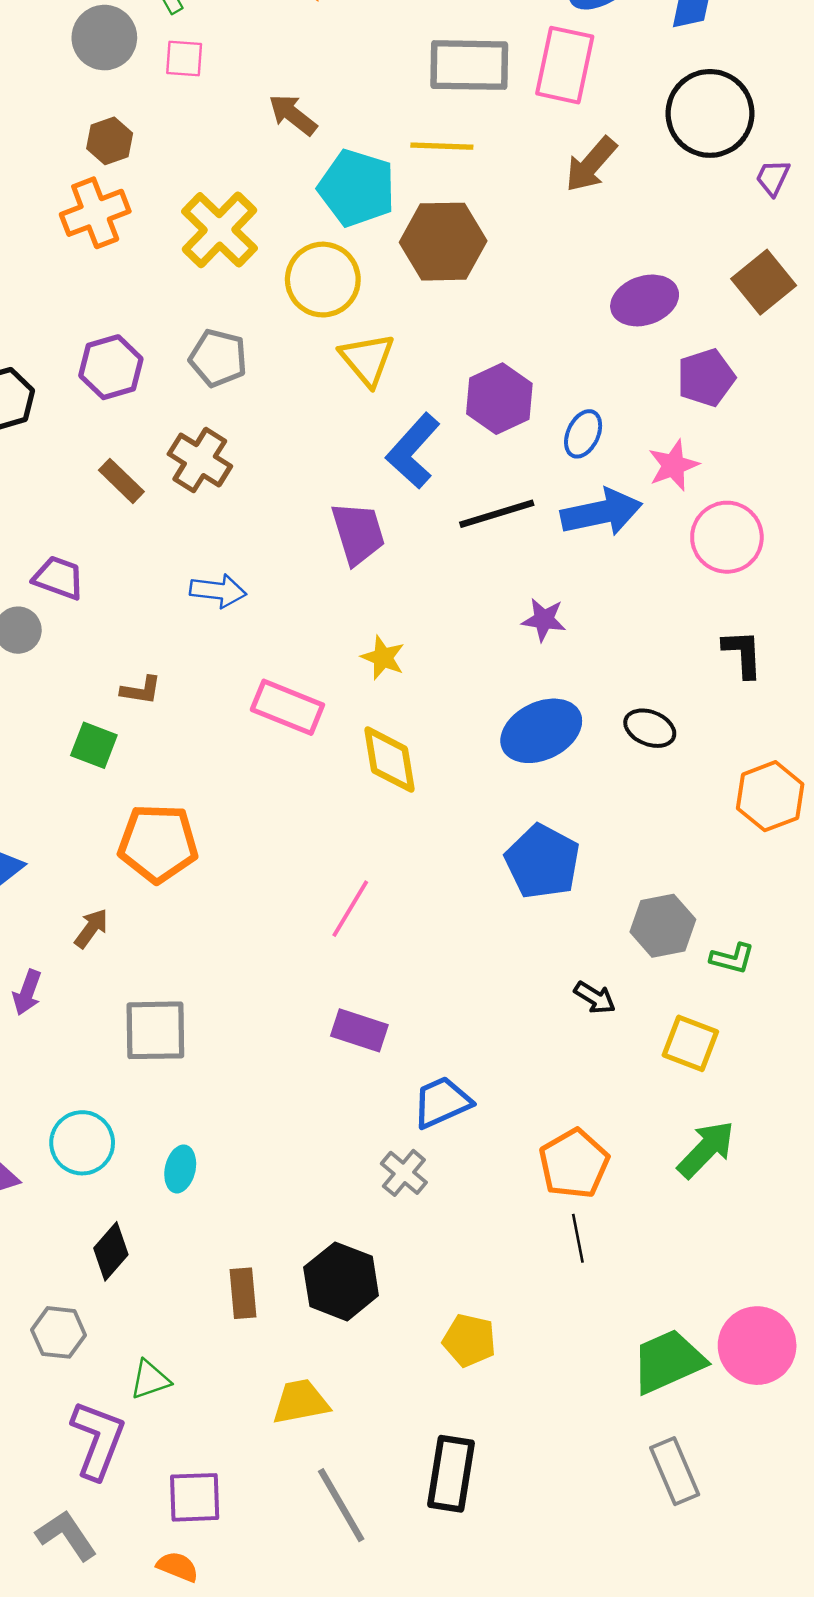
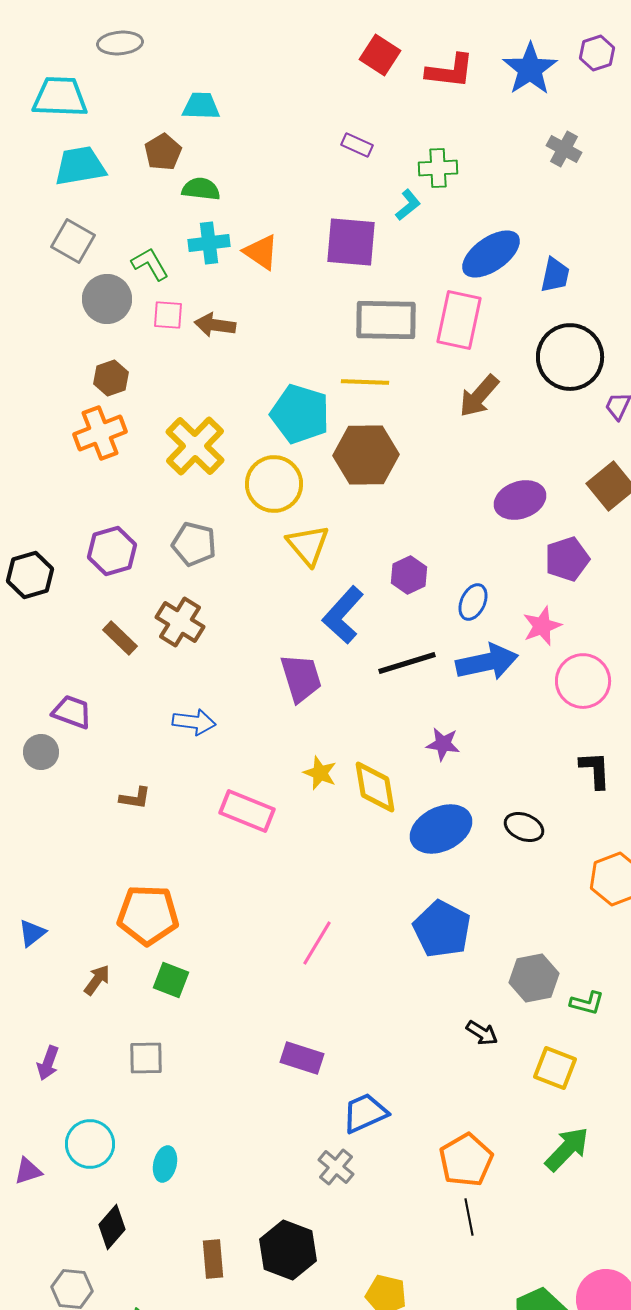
brown arrow: (293, 115) -> (215, 325), moved, turned -30
purple hexagon: (499, 399) -> (409, 575), size x0.7
green square: (94, 745) -> (171, 980), moved
yellow diamond: (389, 760) -> (375, 787), moved
pink line: (350, 909) -> (317, 943), moved
purple arrow: (27, 992) -> (48, 1063), moved
gray square: (155, 1030) -> (146, 1058), size x0.7

